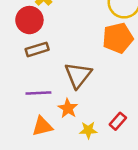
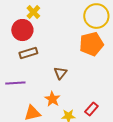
brown triangle: (78, 75) -> (60, 73), size x0.6
purple line: (38, 93) -> (15, 83), moved

